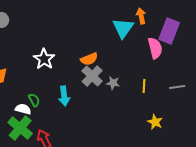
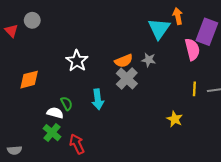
gray star: (113, 83) -> (149, 60), moved
yellow line: (144, 86) -> (194, 89), moved
yellow star: (155, 122) -> (175, 119), moved
green cross: (20, 128) -> (52, 133), size x0.7

